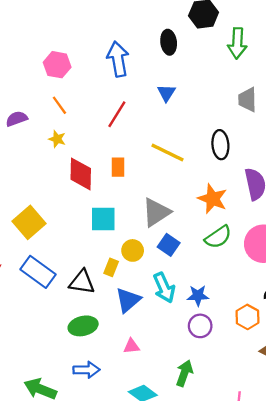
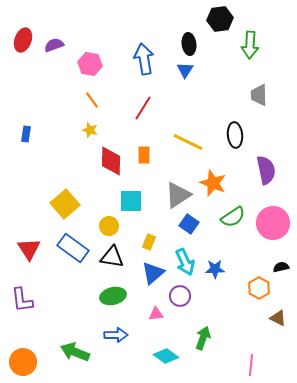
blue triangle: (166, 93) -> (185, 70), moved
purple semicircle: (17, 119) -> (54, 45), moved
orange star: (213, 199) -> (213, 183), moved
yellow circle: (133, 250) -> (109, 226), moved
yellow rectangle: (111, 267) -> (149, 242), moved
purple circle: (200, 326) -> (180, 296), moved

